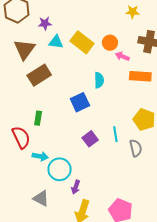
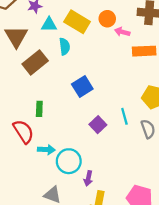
cyan semicircle: (99, 80) -> (65, 46), moved

